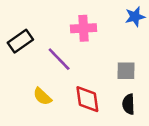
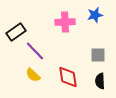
blue star: (135, 17) -> (95, 15), moved
purple line: (59, 59) -> (35, 51), moved

